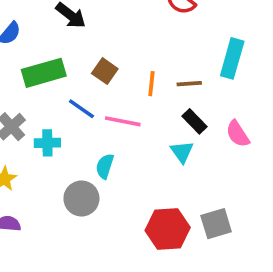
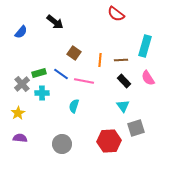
green rectangle: (44, 73) -> (39, 73), moved, size x0.6
pink semicircle: (238, 134) -> (148, 78), moved
cyan triangle: (182, 152) -> (123, 106), moved
gray circle: (81, 198) -> (62, 144), moved
gray square: (216, 224) -> (136, 128), moved

